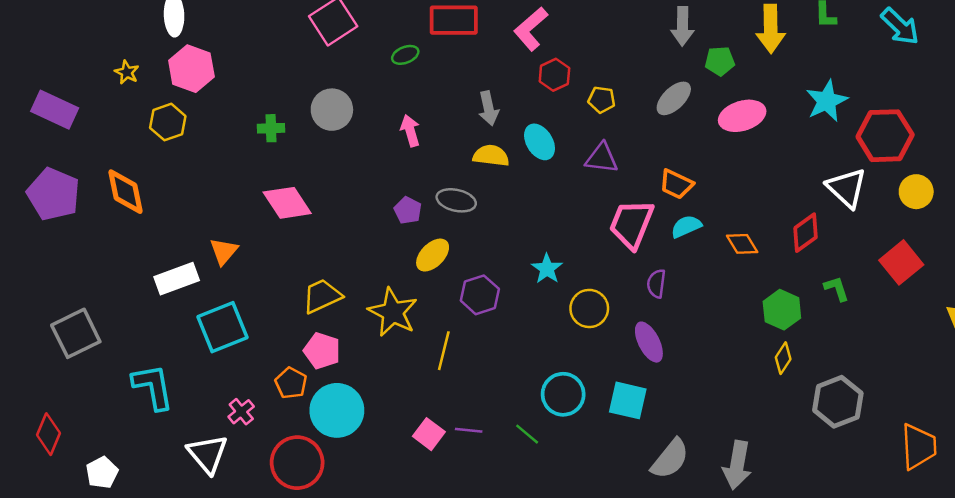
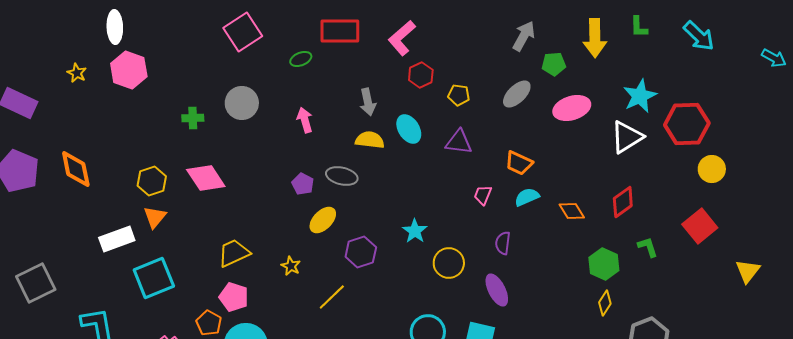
gray arrow: (682, 26) -> (524, 36), turned -152
yellow hexagon: (168, 122) -> (152, 181), moved
white triangle: (847, 188) -> (627, 137), moved, turned 45
pink trapezoid: (631, 224) -> (483, 195), size x0.5
yellow star: (393, 312) -> (291, 266), size x0.5
yellow line: (444, 351) -> (332, 297), turned 32

